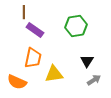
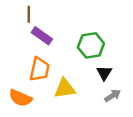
green hexagon: (76, 26) -> (91, 45), moved

